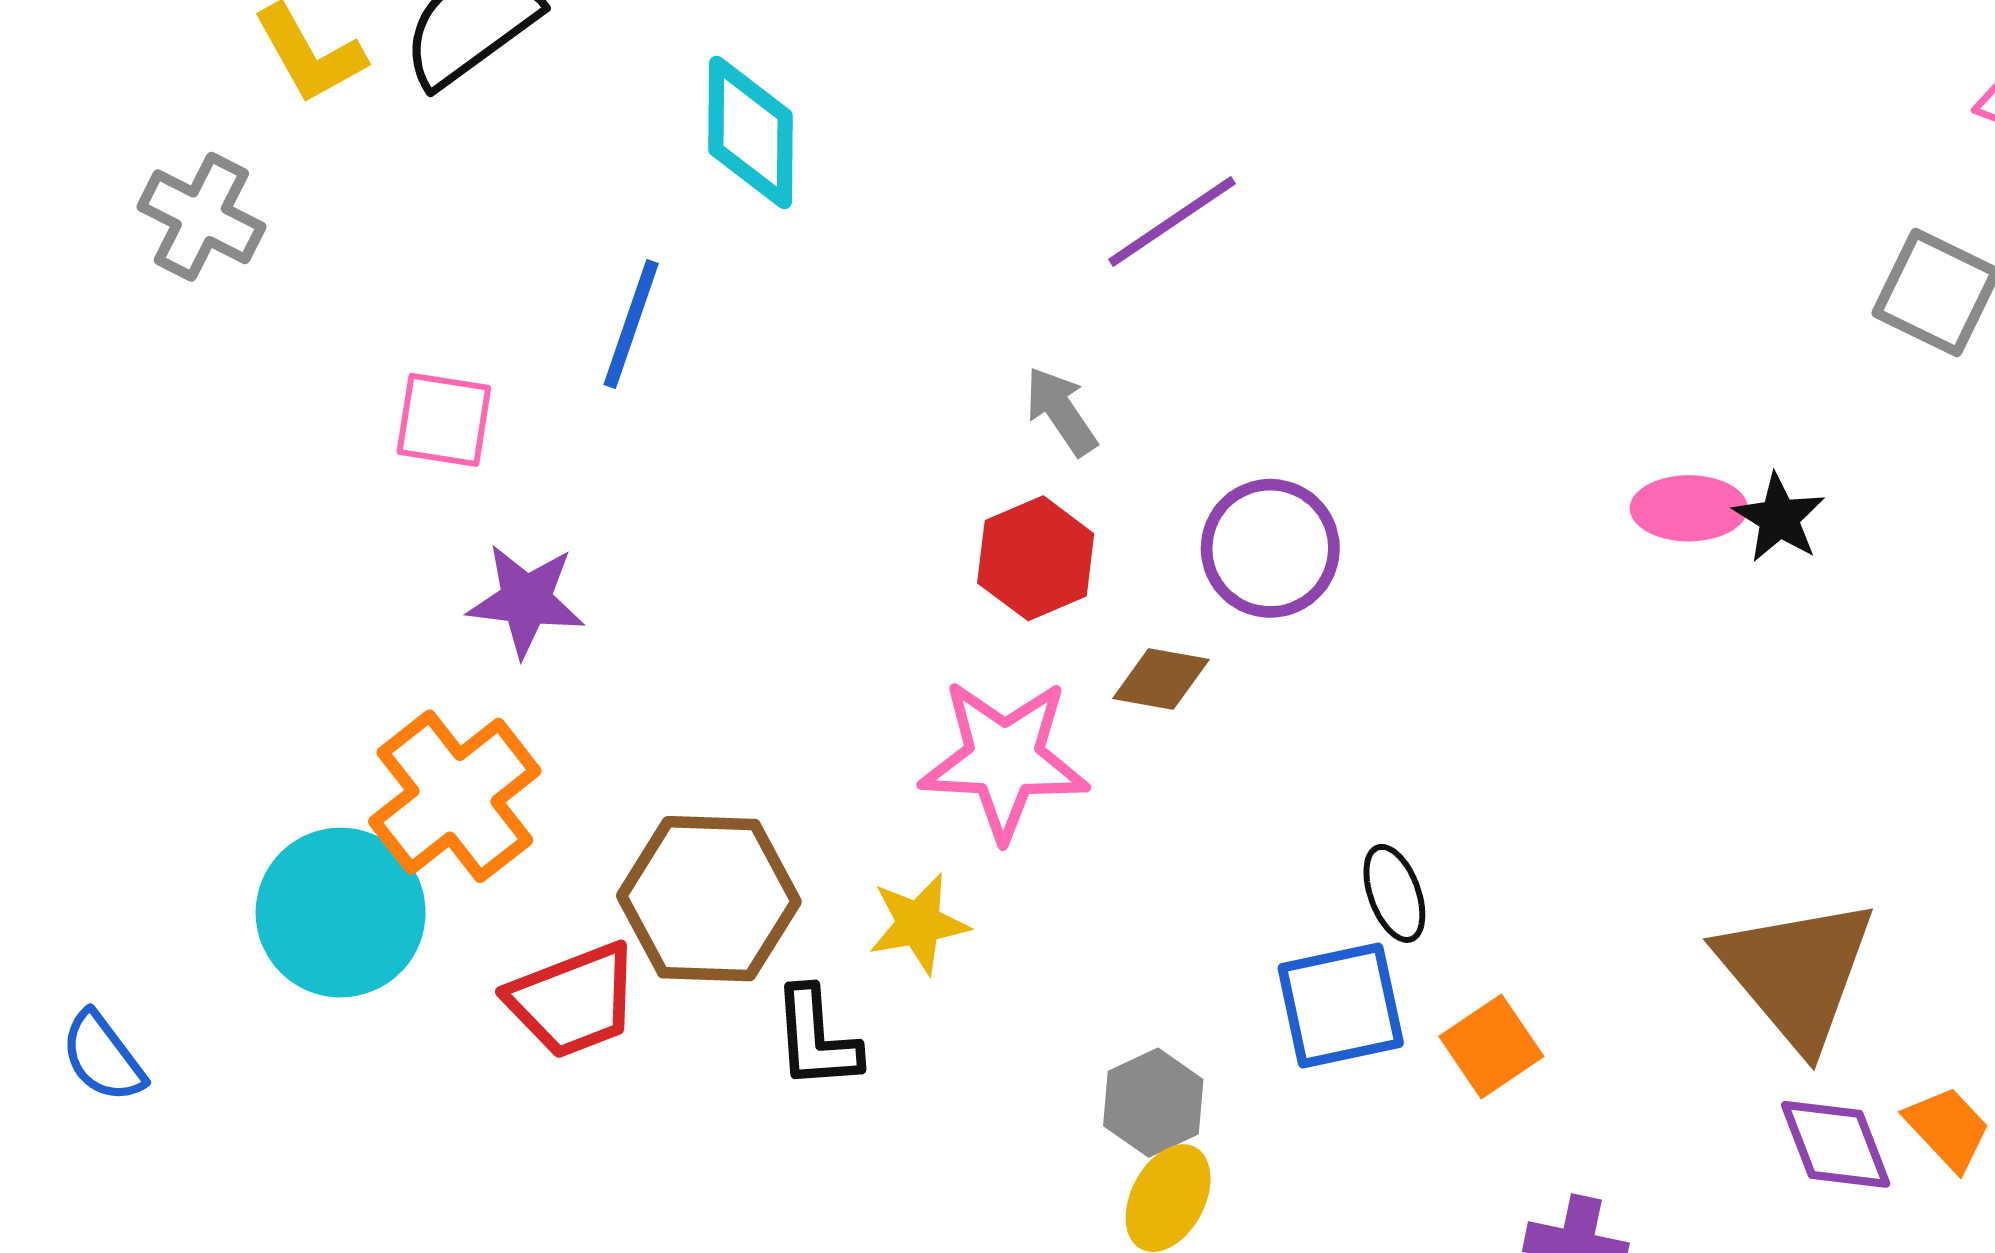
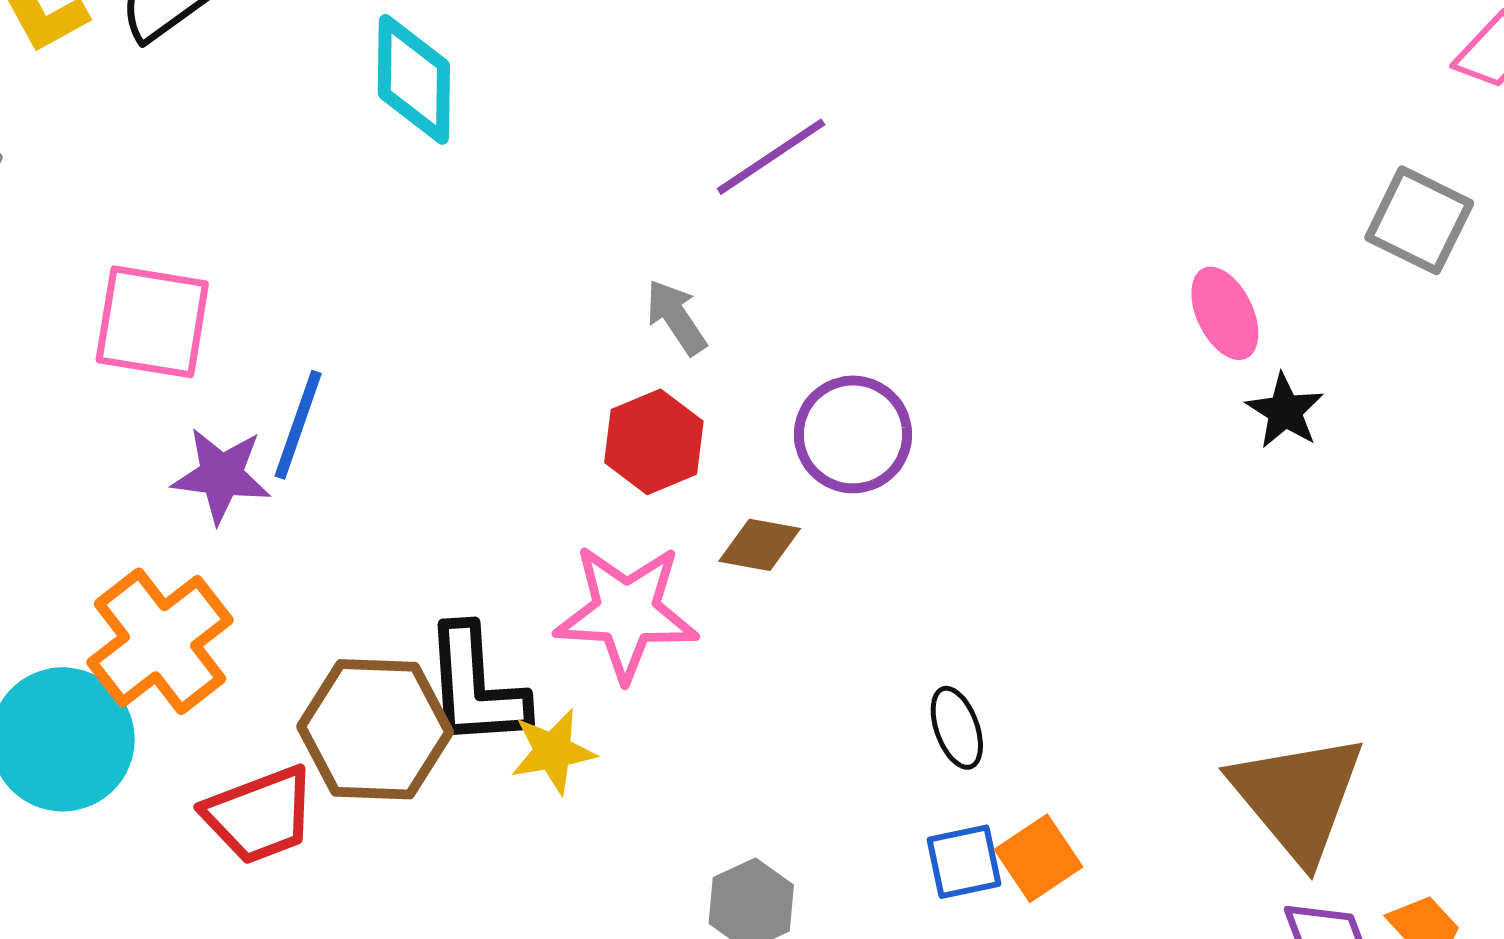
blue line: (631, 324) -> (298, 425), moved
pink square: (444, 420) -> (152, 322), size x1.4
pink ellipse: (1689, 508) -> (1225, 313), moved, turned 64
blue square: (1341, 1006) -> (964, 862), moved, size x0.7
black L-shape: (816, 1038) -> (476, 686), moved, size x1.4

